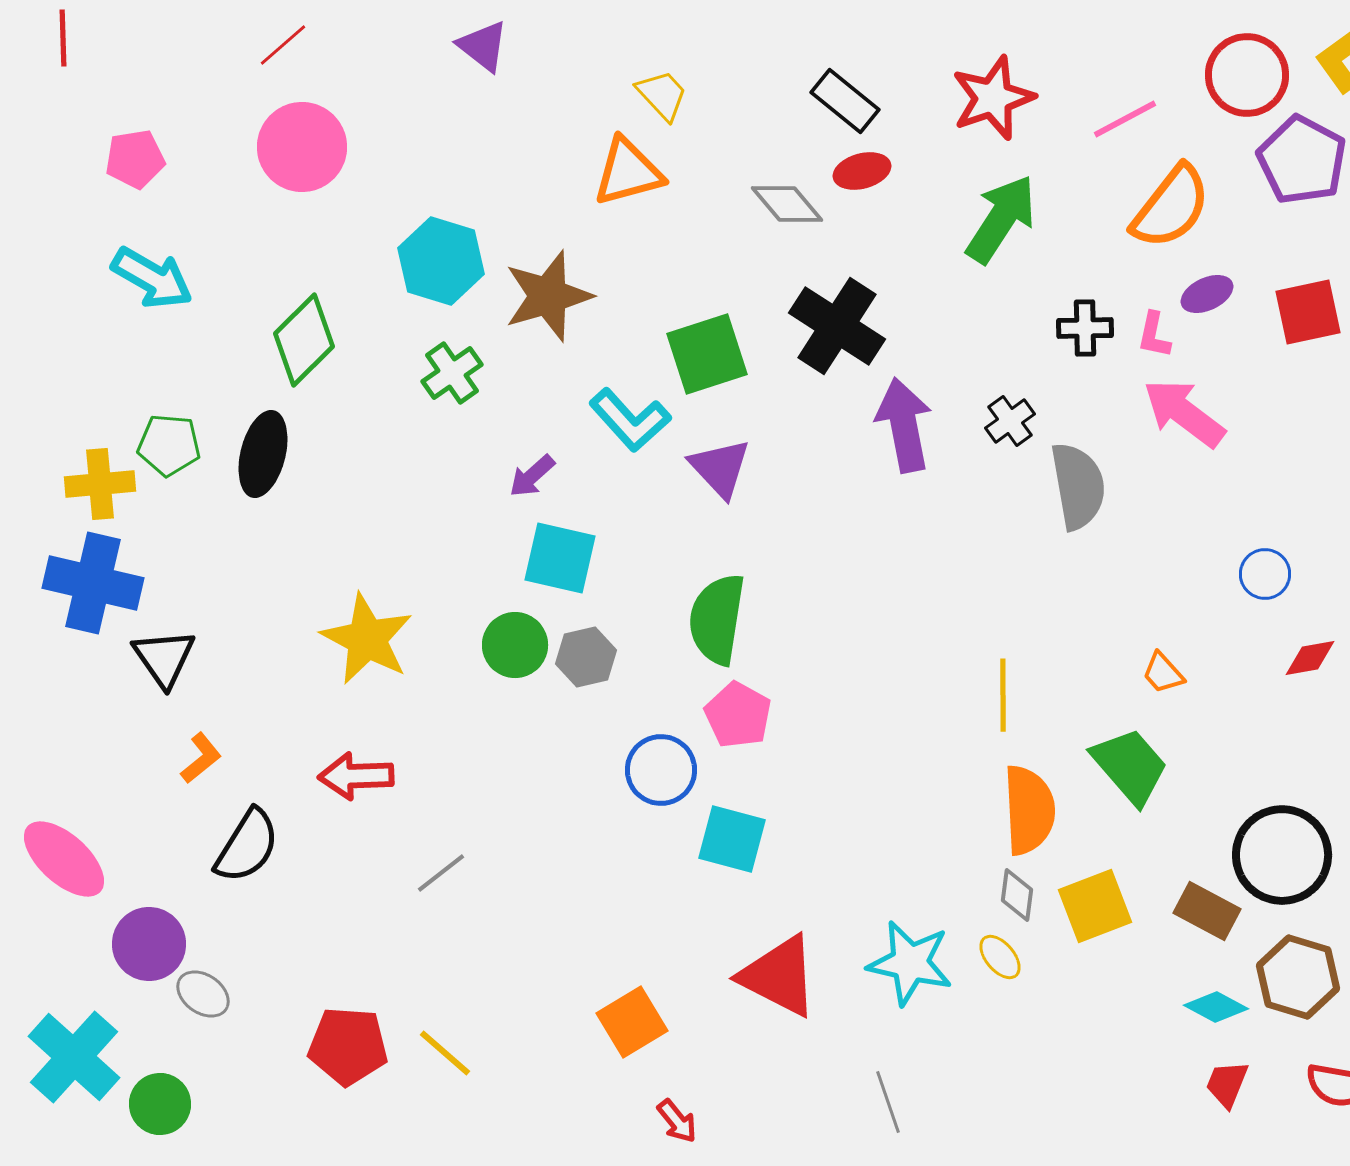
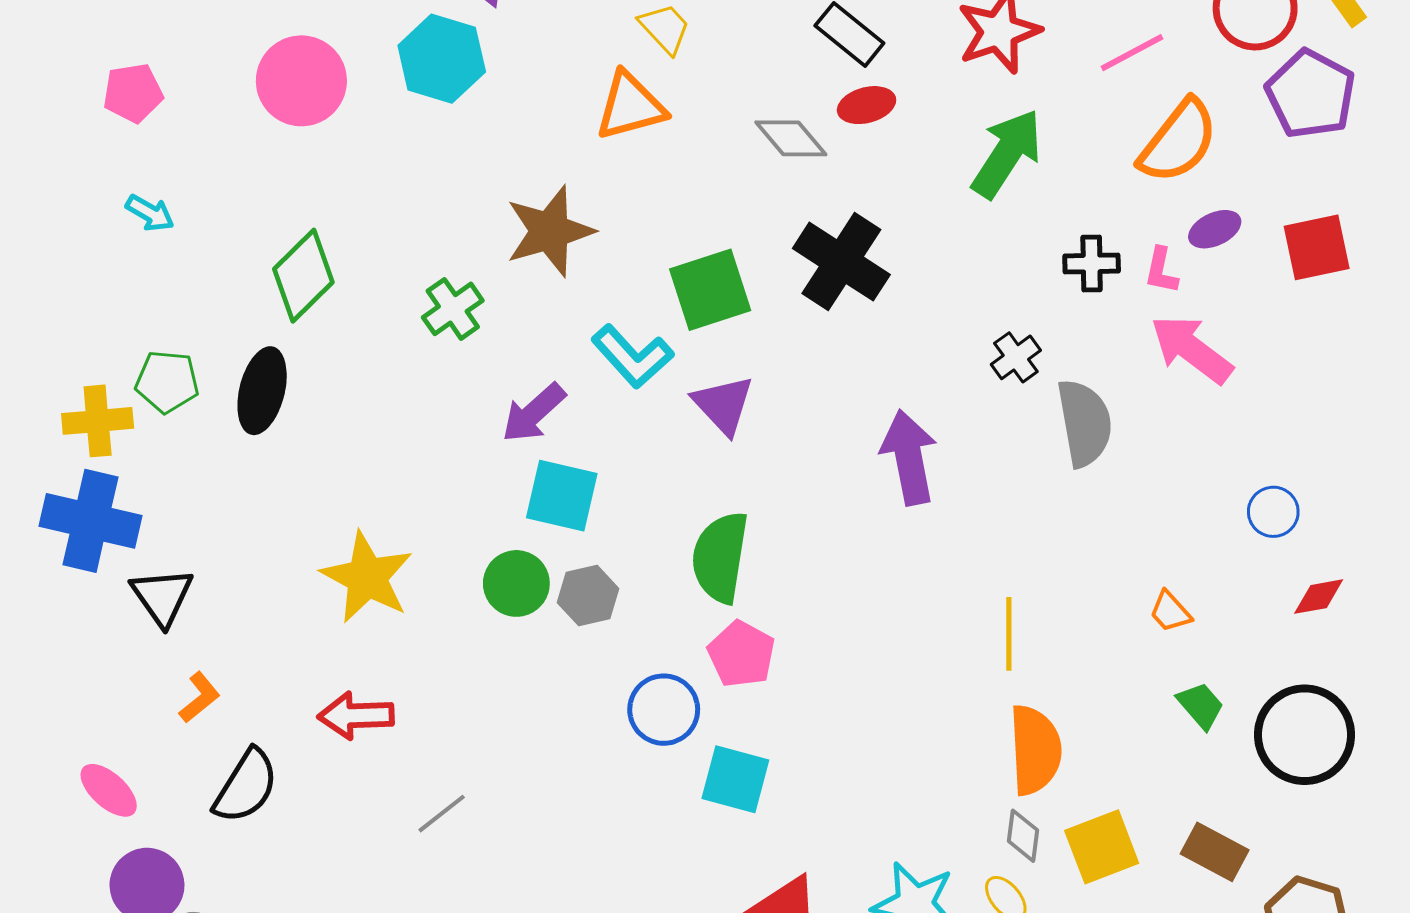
cyan hexagon: (441, 261) -> (442, 59), moved
cyan arrow: (152, 278) -> (150, 213), size x0.6
purple arrow: (904, 425) -> (909, 457), moved
purple arrow: (532, 476) -> (534, 413), size x1.4
green trapezoid: (1130, 766) -> (1201, 706), moved, size x0.6
black circle: (1282, 855) -> (1305, 735), moved
pink ellipse: (64, 859) -> (109, 790), moved, size x0.7

